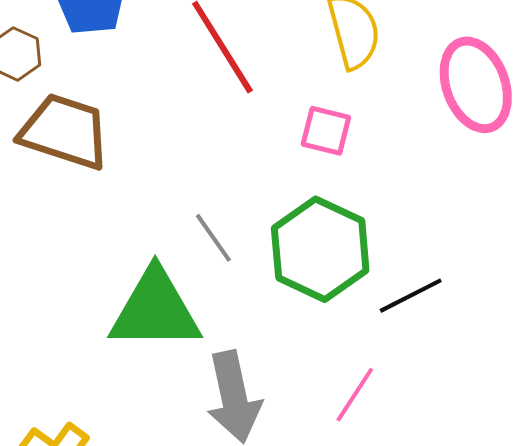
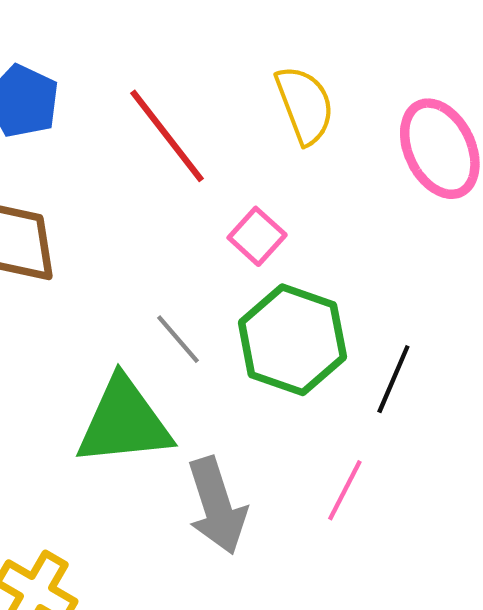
pink square: (326, 131) -> (257, 236), moved, turned 34
black line: (411, 296) -> (393, 379), turned -34

